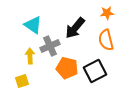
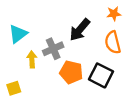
cyan triangle: (33, 25) -> (18, 34), moved, turned 48
black square: (95, 71) -> (101, 75), turned -35
yellow square: (22, 81) -> (14, 88), moved

